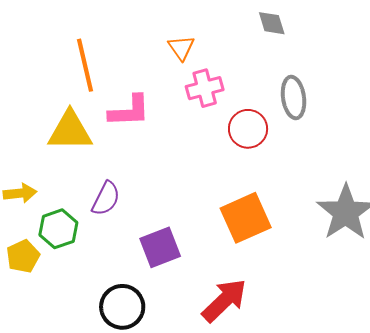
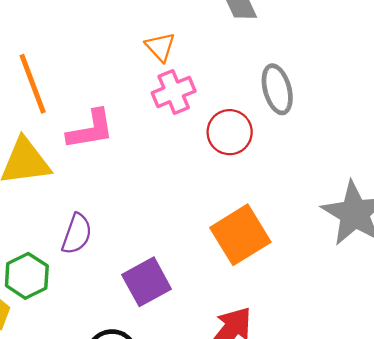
orange triangle: (181, 48) -> (160, 47), moved

